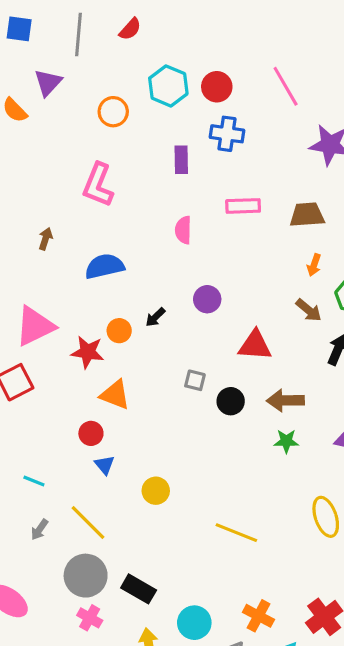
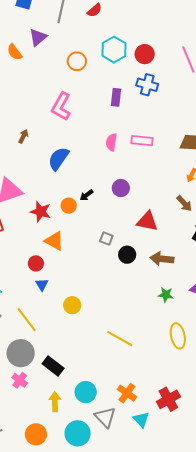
pink rectangle: (243, 206) -> (142, 141), moved
blue semicircle: (105, 266) -> (58, 159), turned -50
orange circle: (119, 331) -> (69, 206), moved
green star: (286, 441) -> (166, 295), moved

